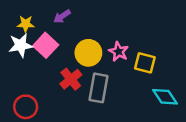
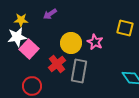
pink square: (46, 45) -> (29, 49), moved
yellow square: (145, 63) -> (125, 28), moved
red circle: (26, 107) -> (32, 86), moved

